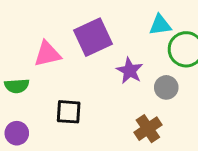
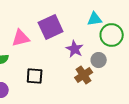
brown cross: (148, 129) -> (84, 75), moved

